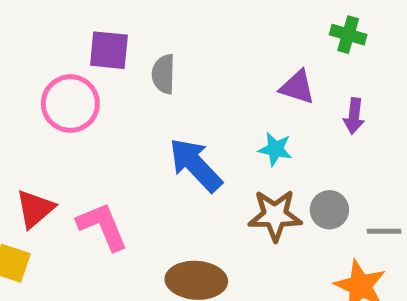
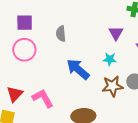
purple square: (109, 50) -> (25, 23), moved
purple triangle: (297, 87) -> (116, 33), turned 49

